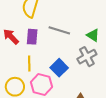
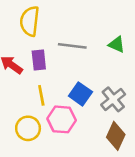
gray cross: (87, 57) -> (113, 99), moved

